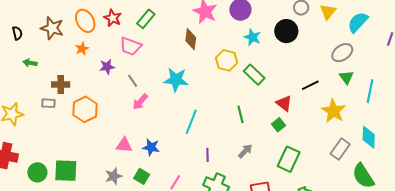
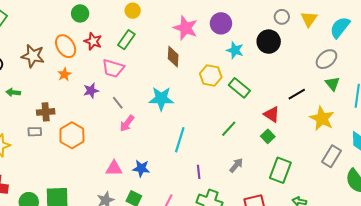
green line: (240, 114) -> (229, 129), turned 60

